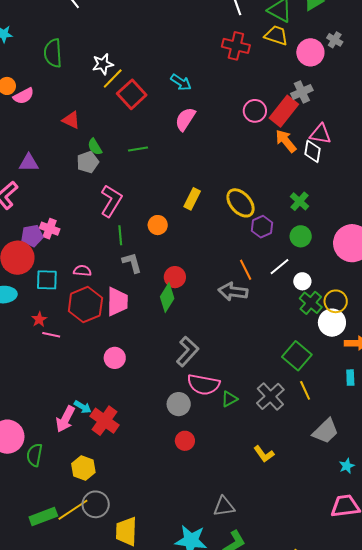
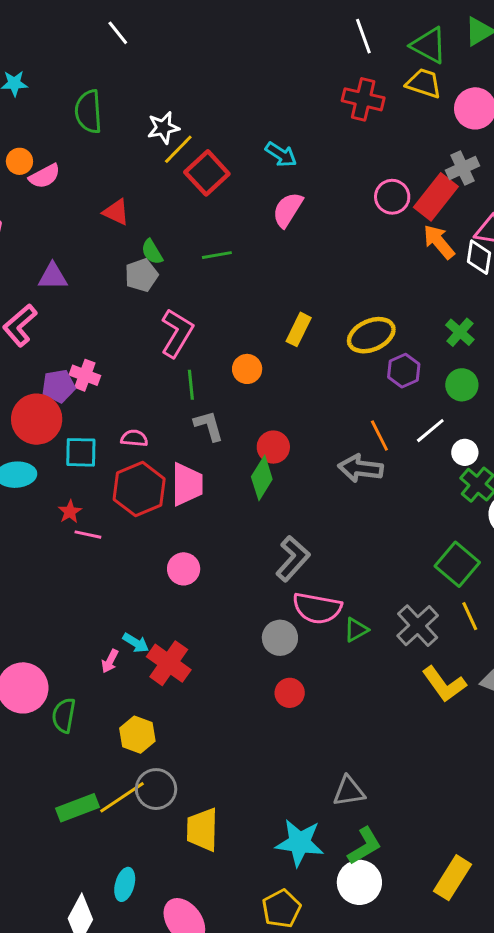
yellow ellipse: (240, 203) -> (371, 335), turned -72
pink arrow: (65, 419) -> (110, 661), size x0.6
yellow L-shape: (264, 454) -> (444, 684), moved, size x1.4

